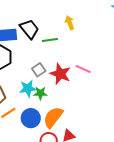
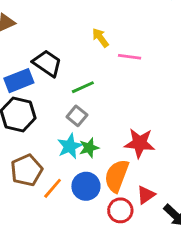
green line: (50, 40) -> (83, 87), moved
pink line: (83, 69) -> (130, 57), moved
red star: (60, 74) -> (140, 143), moved

